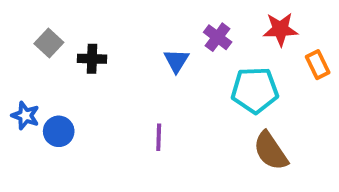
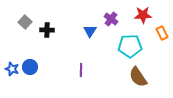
blue star: (25, 116) -> (12, 69), moved

